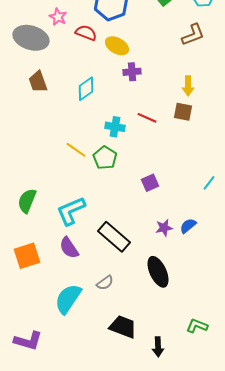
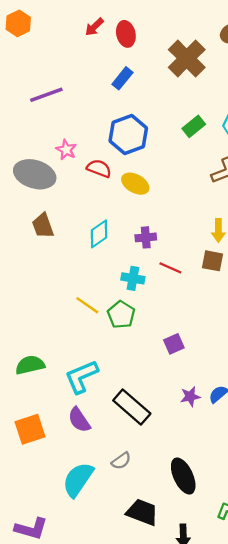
purple cross: (132, 72) -> (146, 237), moved
green semicircle: (27, 201) -> (30, 365), turned 55
black ellipse: (158, 272) -> (183, 476), moved

